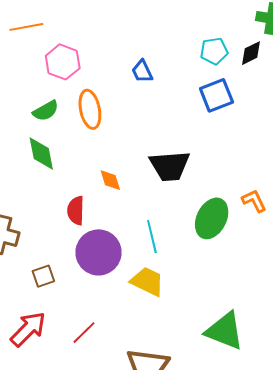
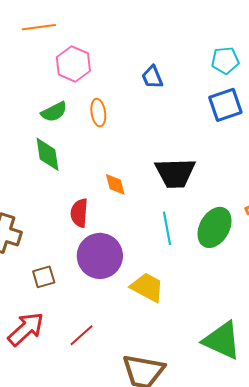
orange ellipse: (90, 109) -> (98, 113), size x0.7
cyan line: (152, 237) -> (167, 228), moved

